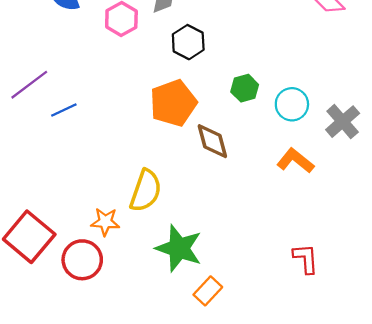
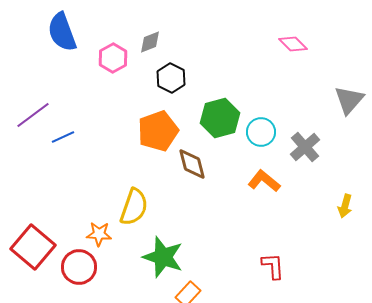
green hexagon: (245, 88) -> (220, 118), size x1.6

